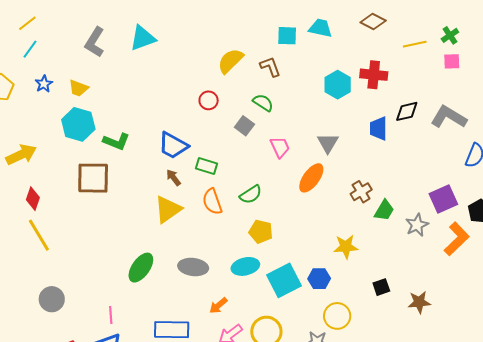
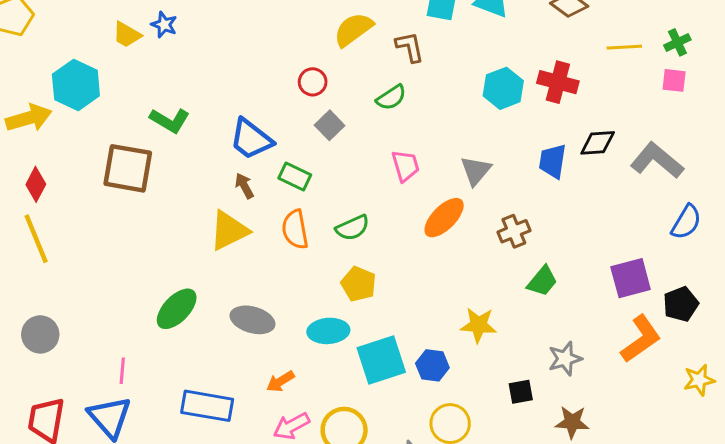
blue star: (44, 84) -> (164, 25), moved, turned -30
green semicircle: (263, 103) -> (391, 97), turned 105
cyan hexagon: (78, 124) -> (76, 85), moved
gray square: (244, 126) -> (330, 125), moved
brown cross: (361, 192) -> (514, 231), moved
gray star: (417, 225) -> (565, 359), moved

